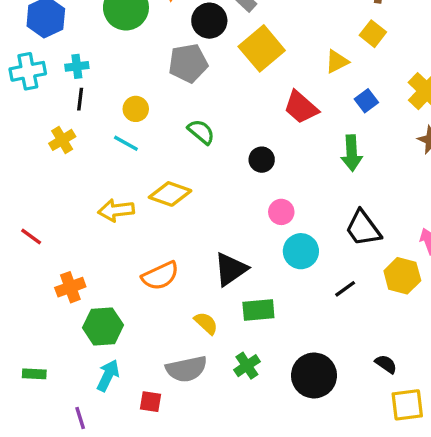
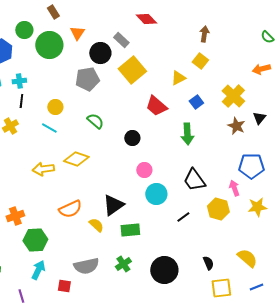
yellow semicircle: (206, 323) -> (96, 225), moved
black semicircle: (386, 364) -> (208, 263), turned 32

